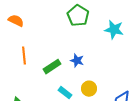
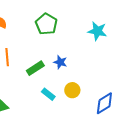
green pentagon: (78, 16) -> (46, 24), moved

